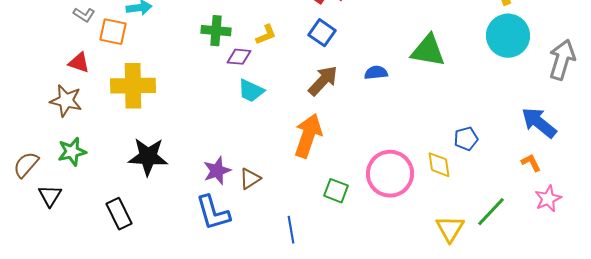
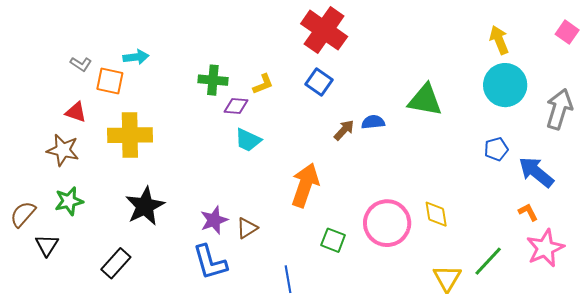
brown arrow: (323, 81) -> (344, 130), moved, size x0.7
blue pentagon: (466, 139) -> (496, 149), moved
black star: (148, 157) -> (145, 206), turned -30
pink star: (548, 199) -> (545, 248), size x1.4
black rectangle: (119, 214) -> (116, 263), turned 68

